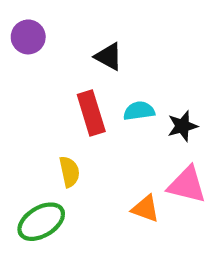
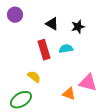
black star: (182, 126) -> (78, 27), moved
yellow semicircle: (69, 172) -> (34, 77), turned -40

